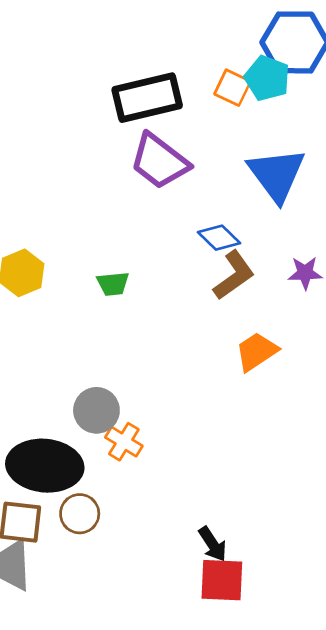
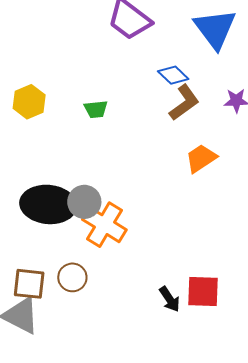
orange cross: (124, 442) -> (104, 225), size x1.6
black ellipse: (45, 466) -> (48, 204), moved
red square: (222, 580) -> (203, 291), moved

